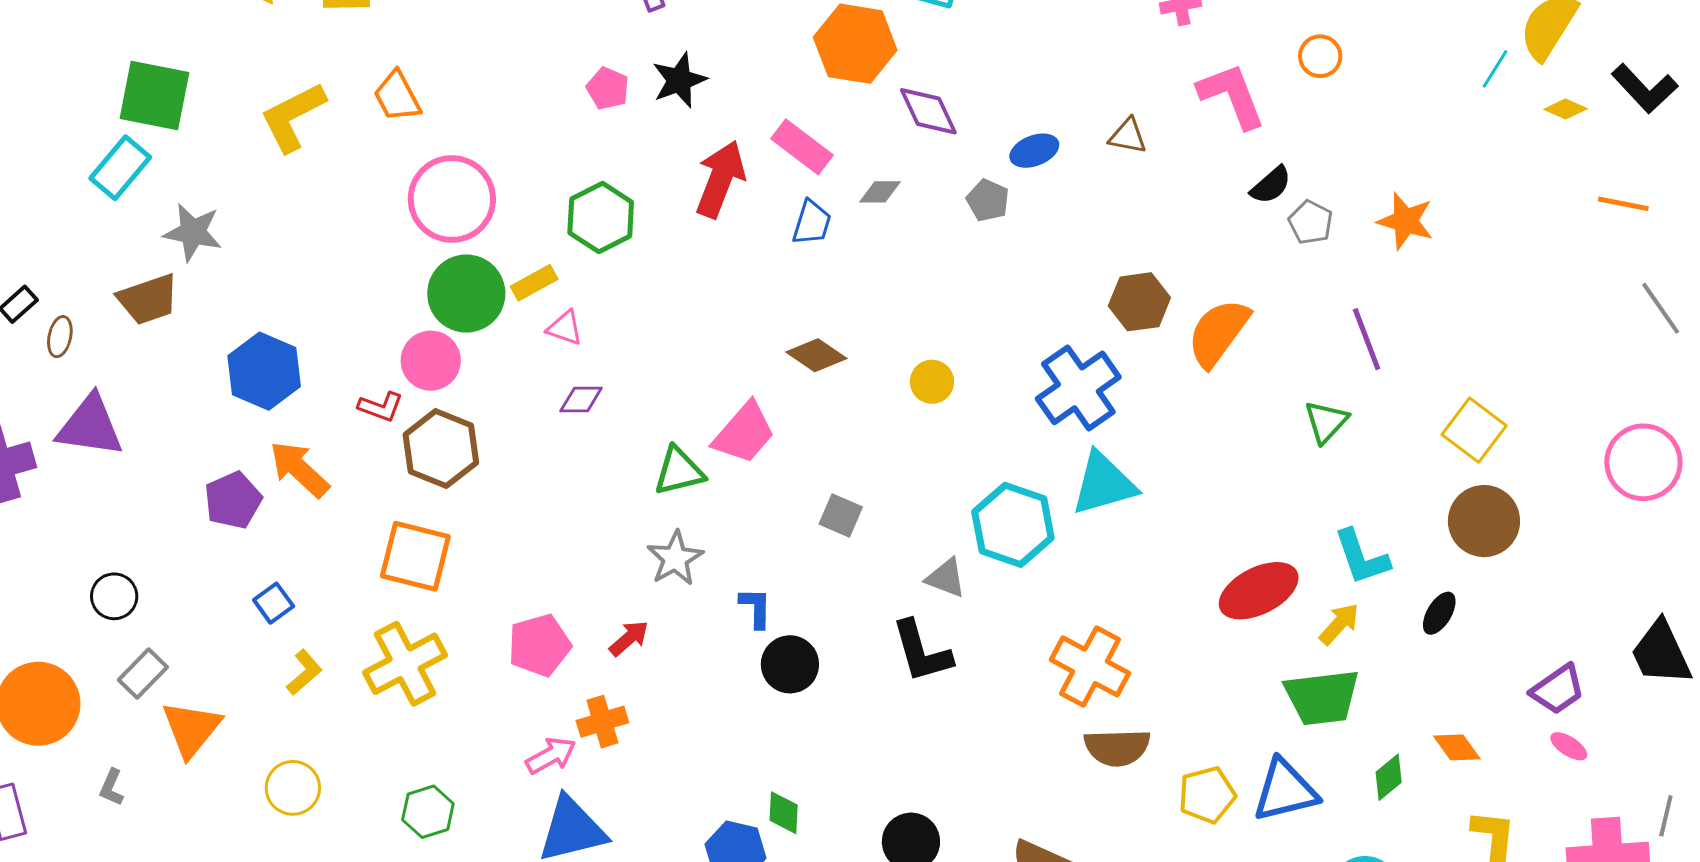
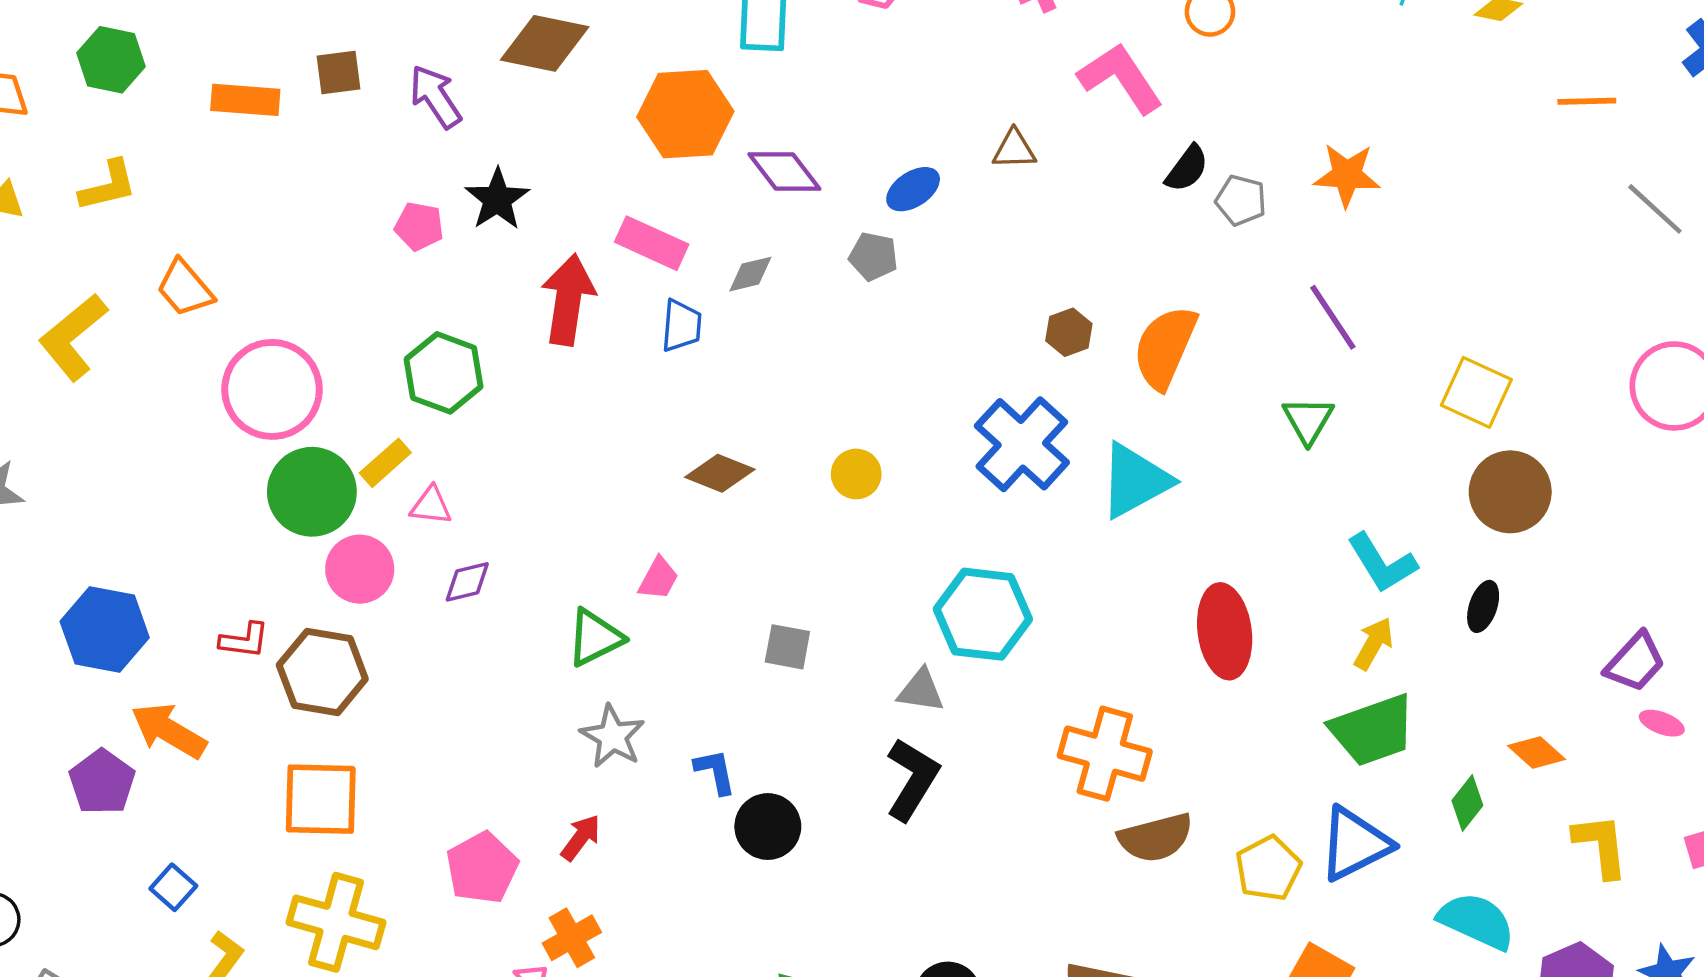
brown hexagon: (1139, 302) -> (1069, 332), size x0.7
pink circle: (431, 361) -> (360, 569), moved
pink trapezoid: (744, 433) -> (658, 578), size x0.6
cyan triangle: (1104, 484) -> (1135, 481), moved
red ellipse: (1259, 591) -> (1225, 631), moved, turned -58
black L-shape: (922, 652) -> (912, 779), turned -120
yellow cross: (405, 664) -> (336, 922), turned -34

